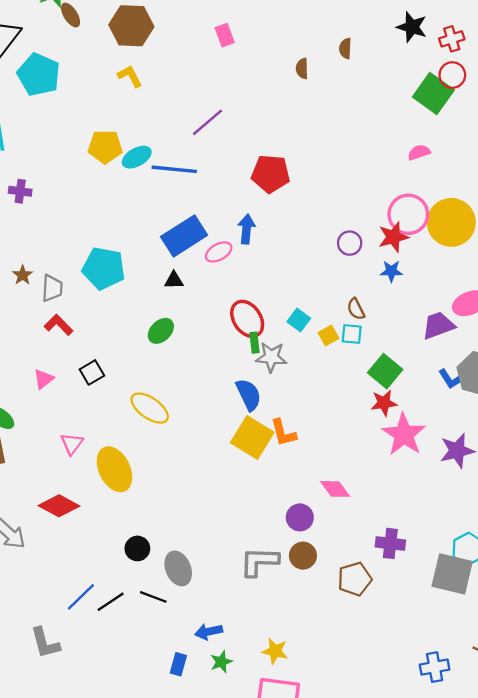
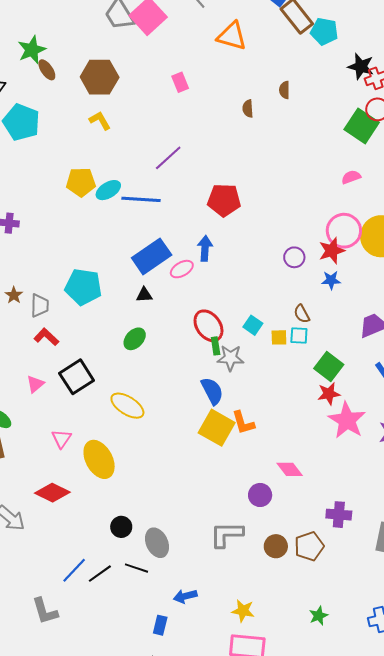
black star: (412, 27) -> (361, 66), moved
yellow square: (328, 335) -> (279, 337), turned 30
black square: (92, 372) -> (77, 377), size x1.6
brown circle: (303, 556) -> (276, 546), moved
green star: (221, 662) -> (319, 616), moved

